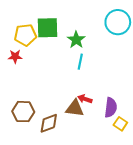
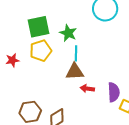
yellow pentagon: (25, 35) -> (41, 51), moved
brown triangle: (75, 108) -> (75, 72), moved

